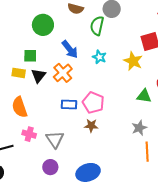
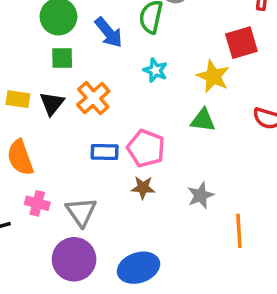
blue arrow: (70, 49) -> (109, 32), moved
green square: (30, 56) -> (62, 58), moved
green triangle: (144, 96) -> (203, 120), moved
gray star: (139, 128) -> (201, 195), moved
purple circle: (50, 167) -> (74, 259), size x1.6

